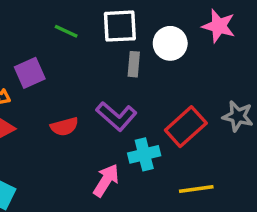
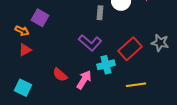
purple square: (30, 73) -> (40, 18), turned -36
red semicircle: (64, 127) -> (60, 75), moved, turned 56

